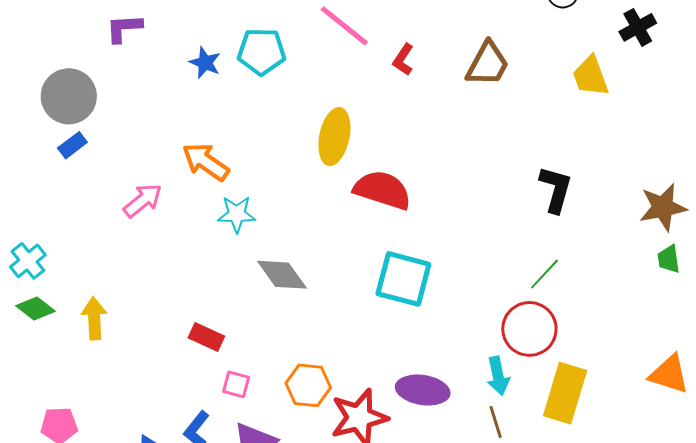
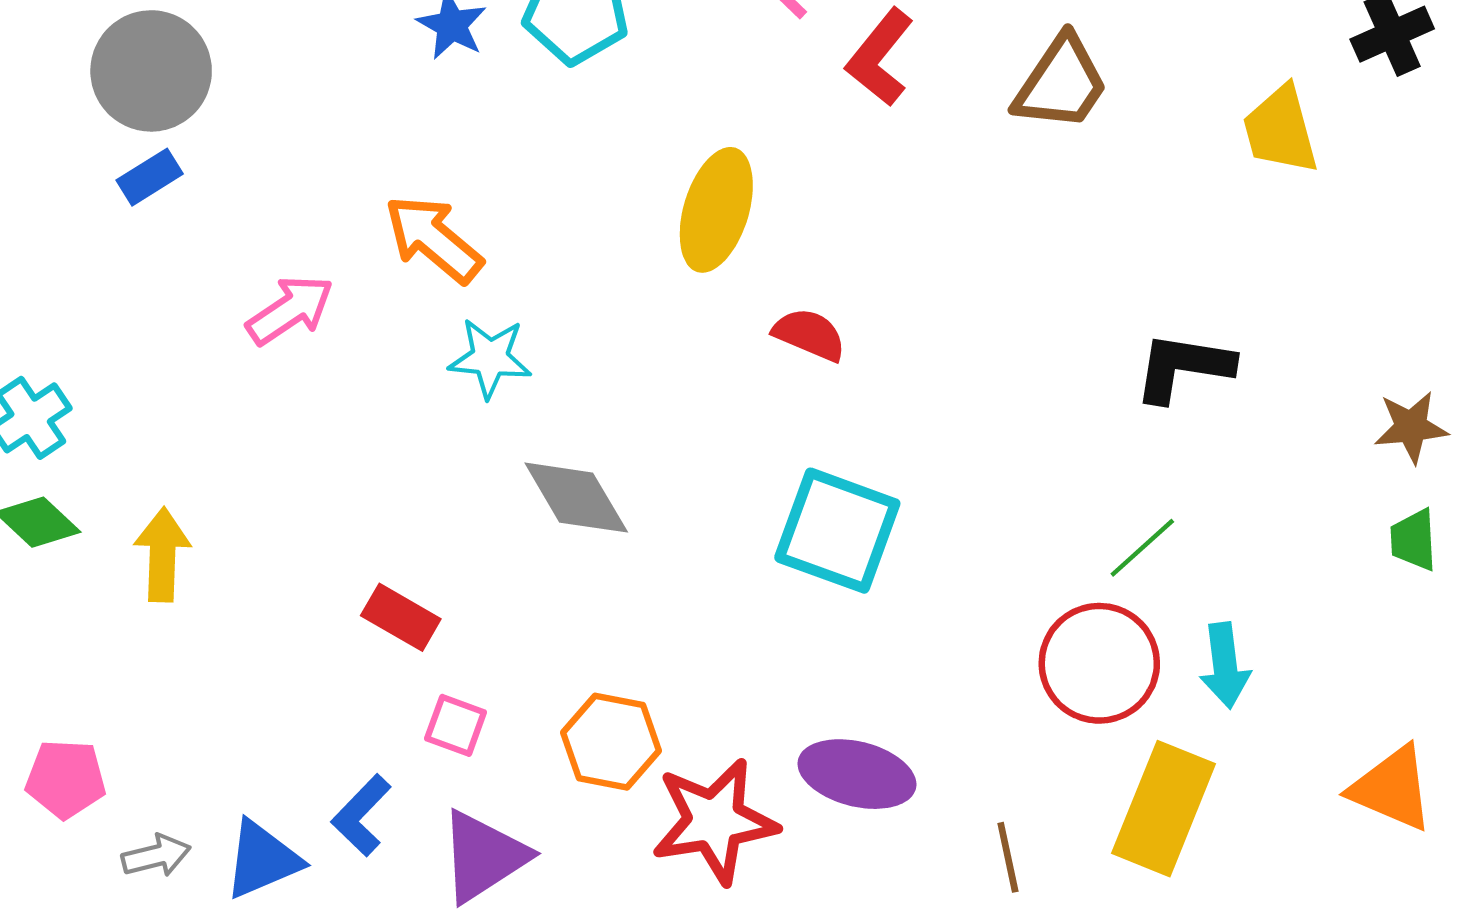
red L-shape: (403, 60) -> (880, 57), size x1.4
black L-shape: (556, 189) -> (1183, 367), turned -102
red semicircle: (382, 190) -> (809, 335), size x0.6
brown star: (663, 207) -> (1411, 427), size x0.7
cyan arrow: (498, 376) -> (1225, 665), moved

